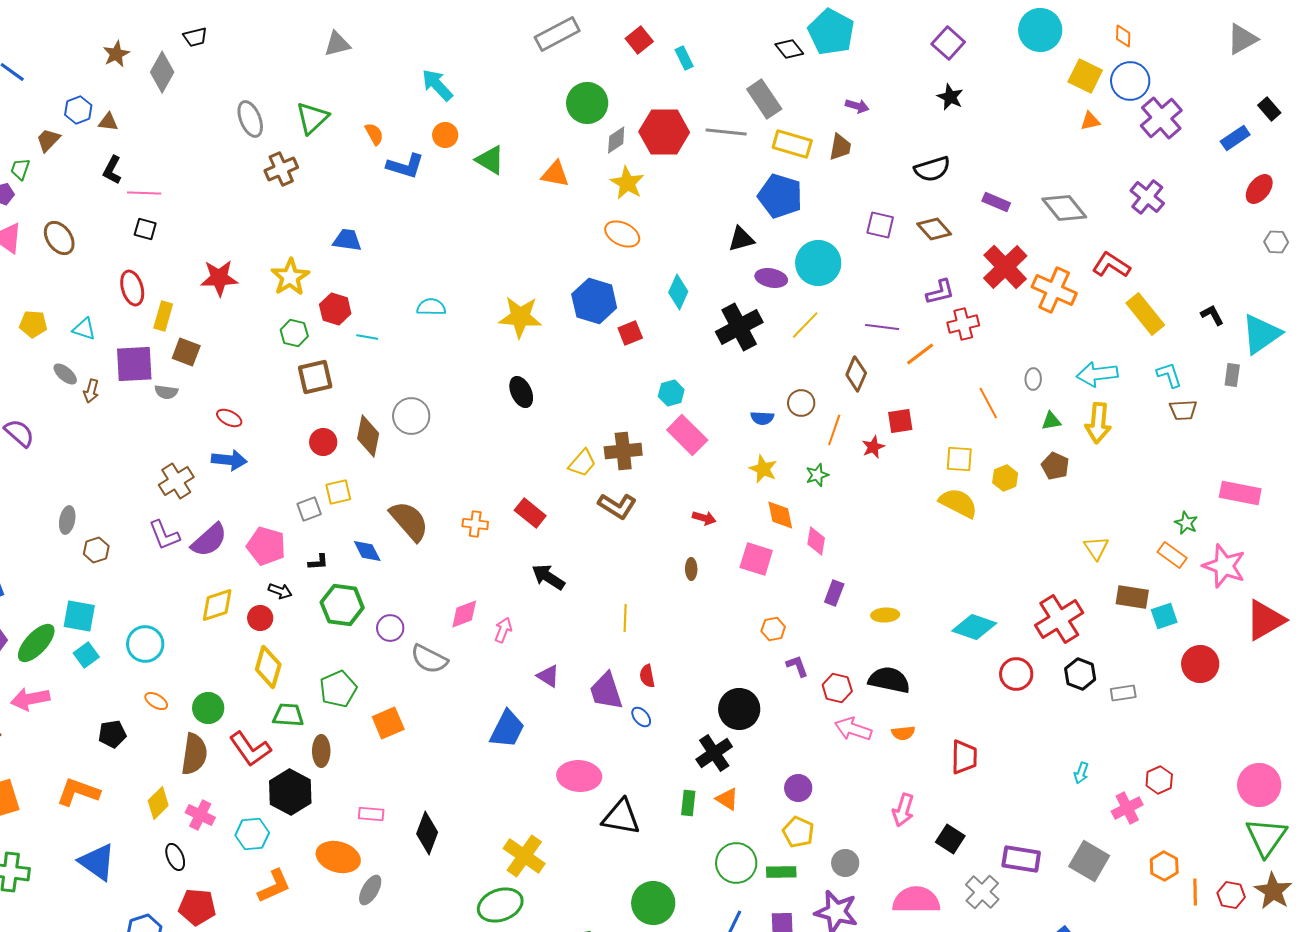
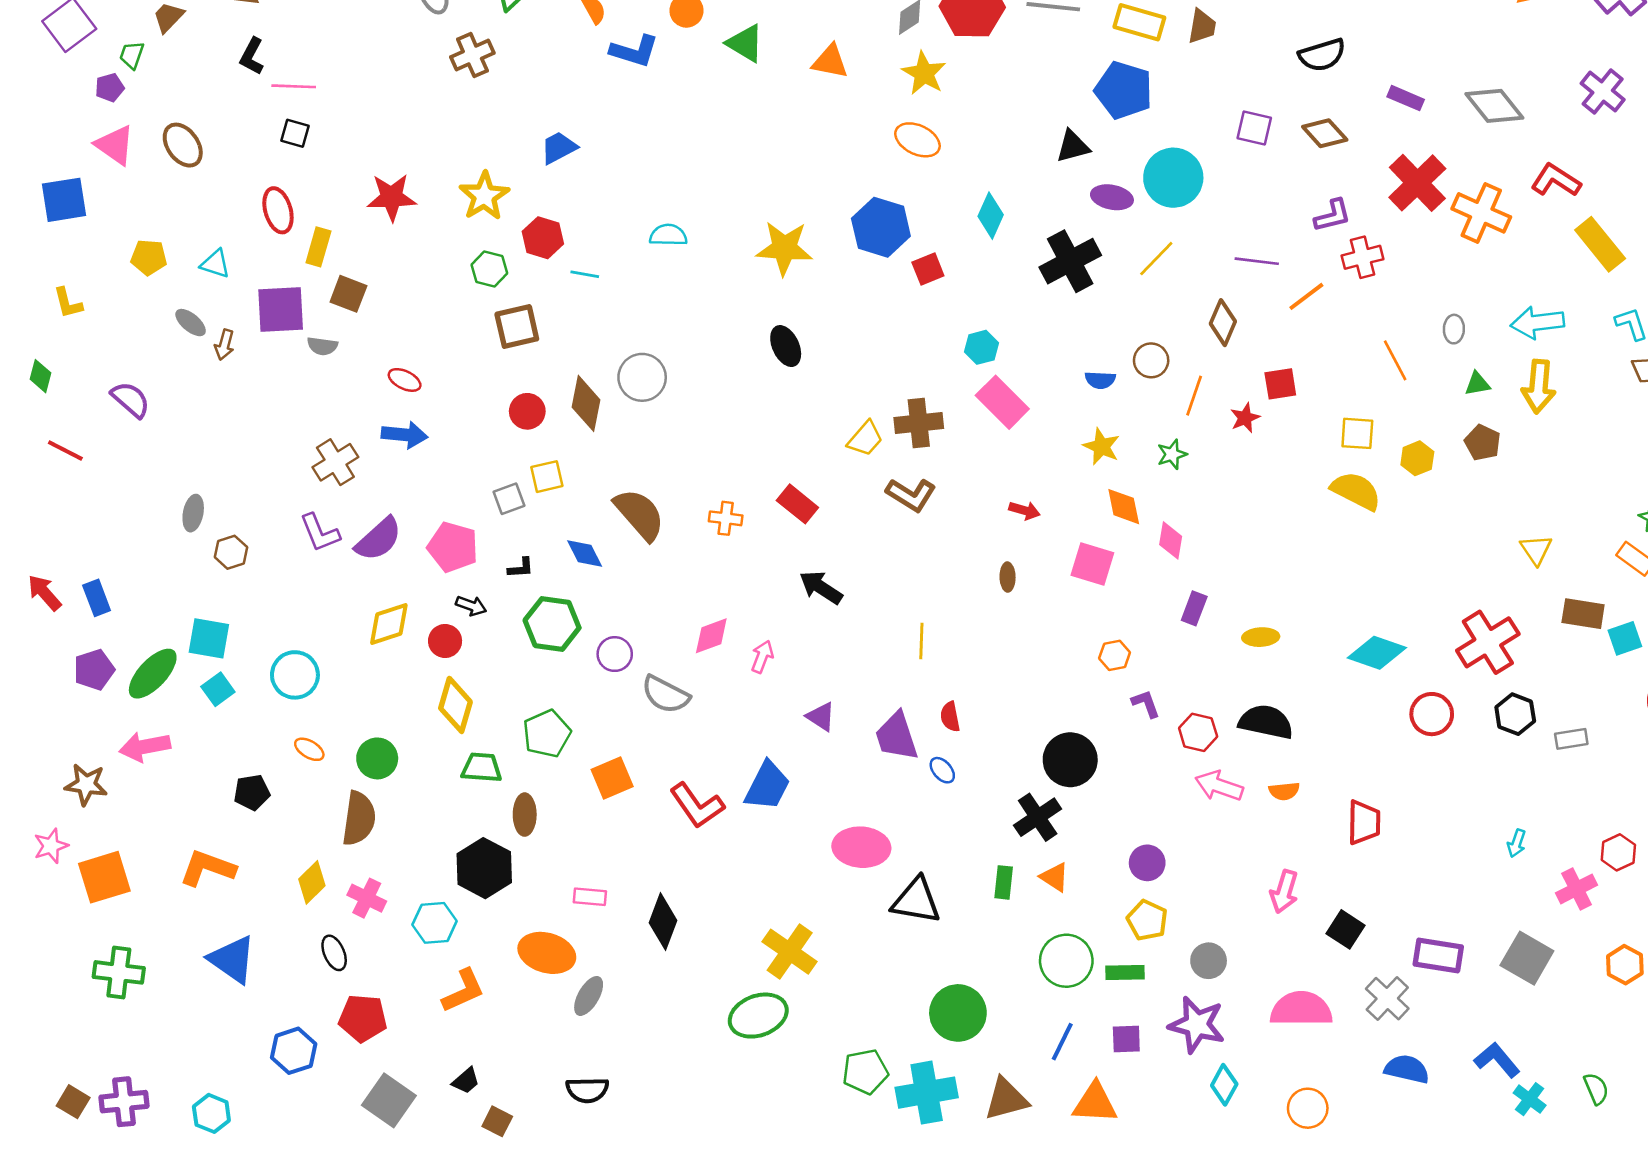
blue trapezoid: (347, 240) -> (559, 148), turned -36
red L-shape: (250, 749) -> (697, 805), moved

